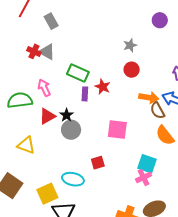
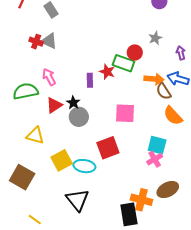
gray star: (130, 45) -> (155, 38), moved
green rectangle: (78, 73) -> (123, 63), moved
red square: (98, 163) -> (108, 148), size x1.6
yellow square: (47, 194) -> (62, 160), moved

